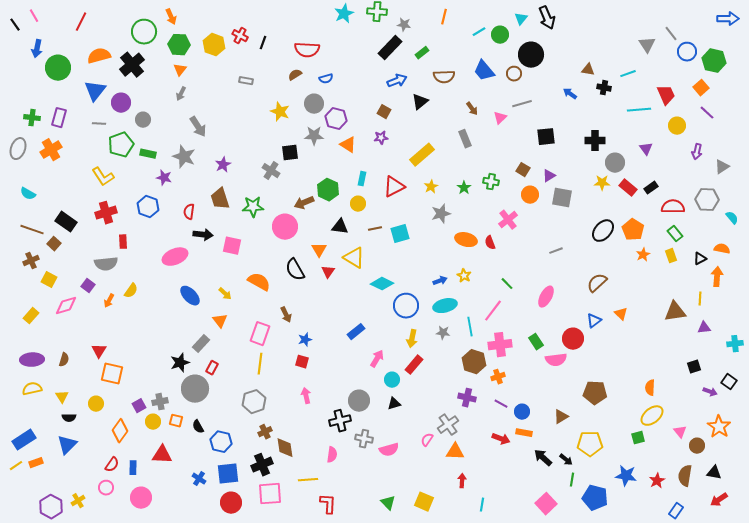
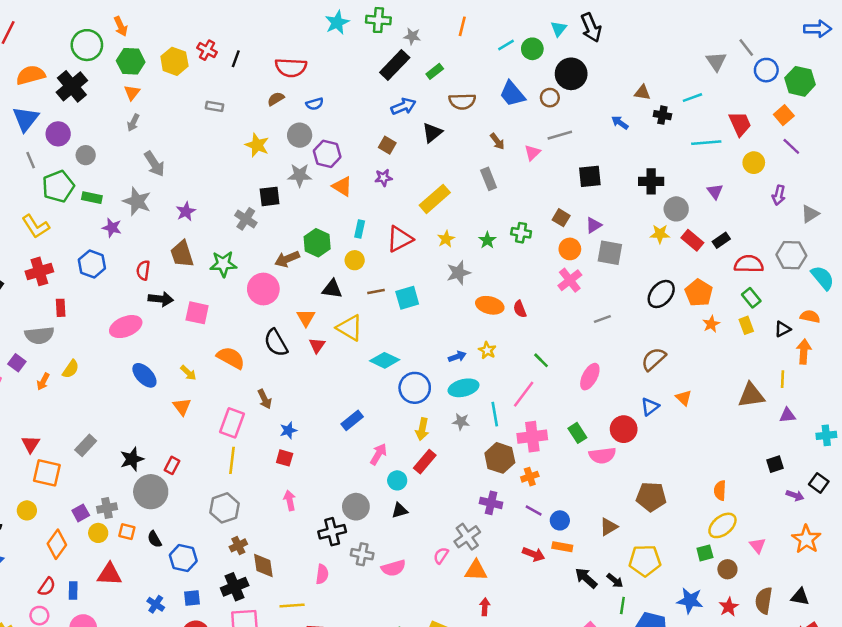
gray line: (99, 124) -> (31, 160), turned 64
cyan semicircle: (732, 218) -> (823, 278), size x1.5
pink cross: (508, 220) -> (570, 280), moved
gray rectangle: (201, 344) -> (86, 445), moved
brown circle: (697, 446) -> (727, 569), moved
blue square: (228, 474) -> (192, 598), size x0.6

